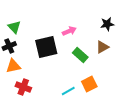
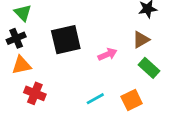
pink arrow: (69, 31) -> (107, 54), moved
green rectangle: (80, 55) -> (149, 68), moved
orange square: (89, 84) -> (132, 100), moved

